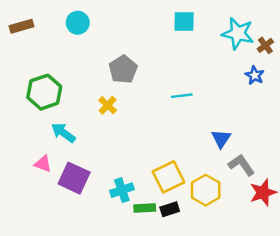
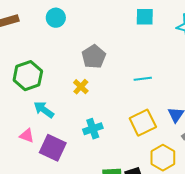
yellow square: (169, 177) -> (143, 123), moved
cyan cross: (122, 190) -> (93, 129), moved

